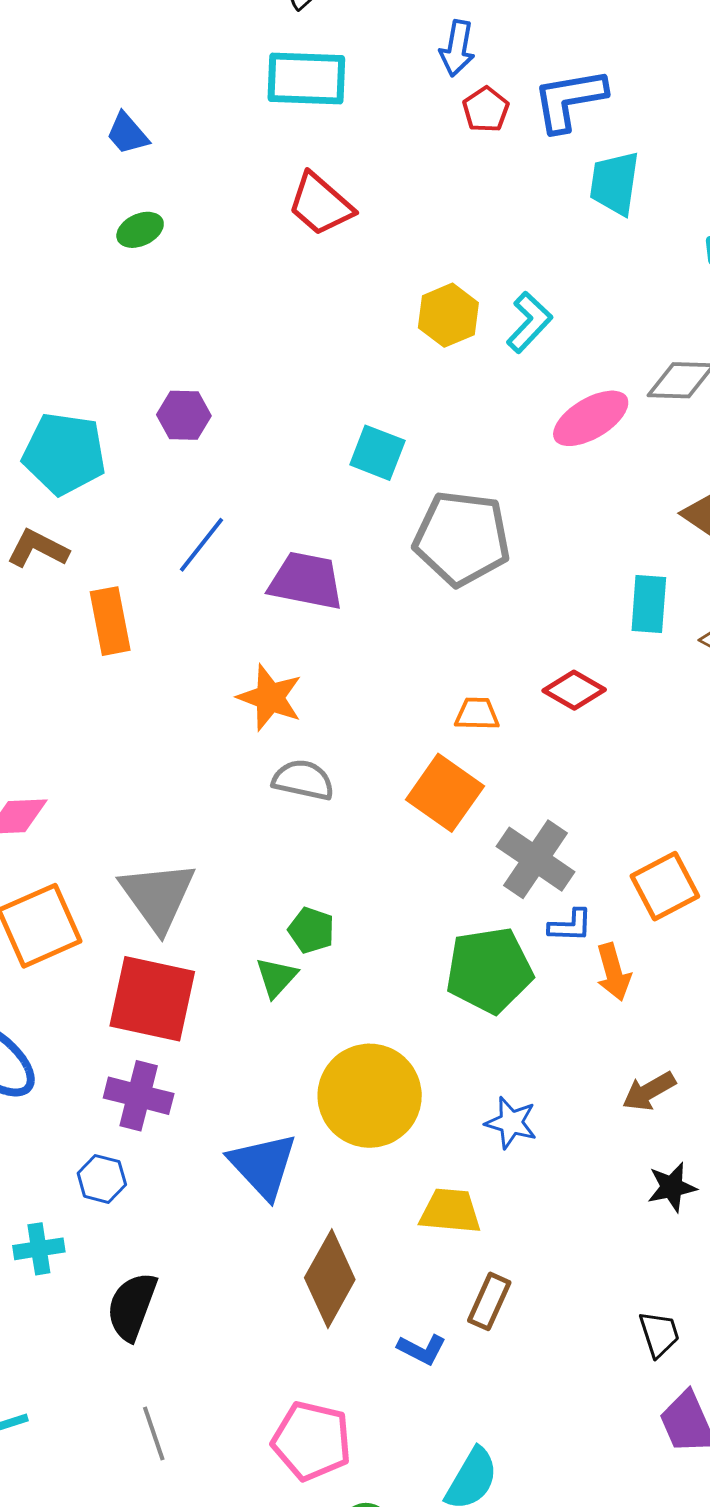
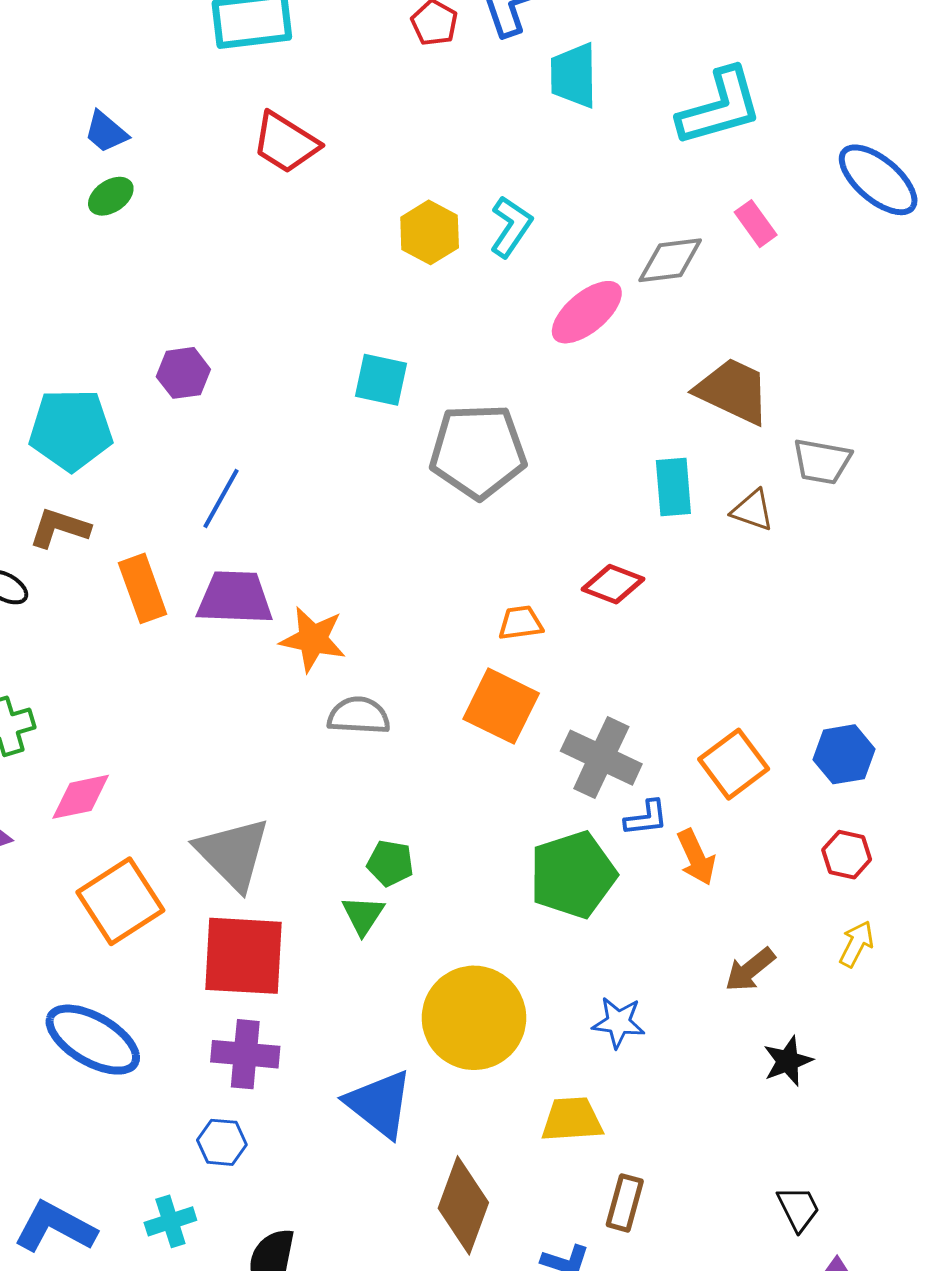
blue trapezoid: (127, 134) -> (106, 132), moved
purple trapezoid: (306, 581) -> (235, 598), moved

